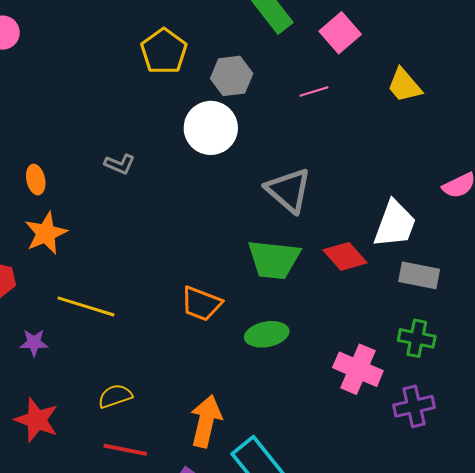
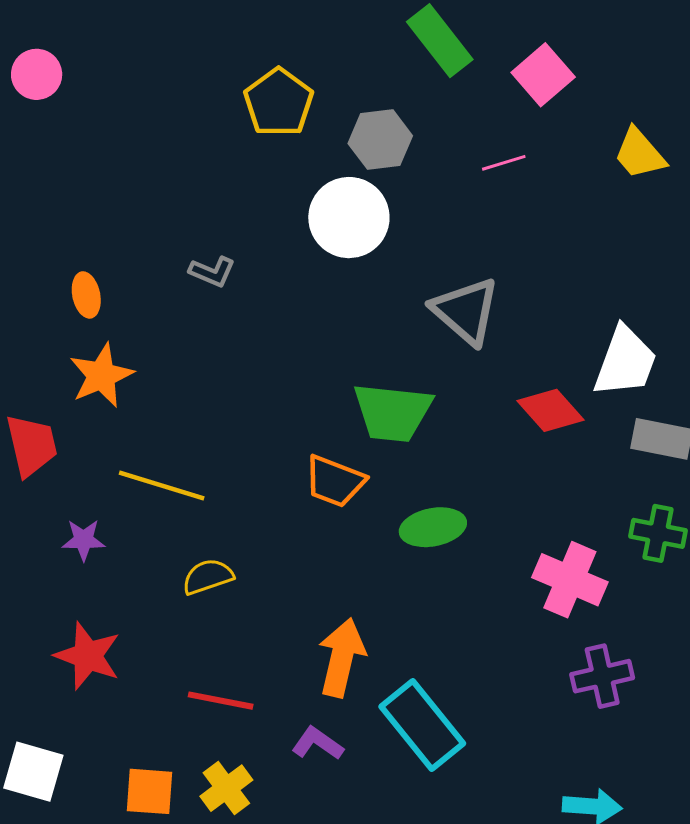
green trapezoid: (274, 260) -> (393, 412), moved
yellow semicircle: (115, 396) -> (208, 577), moved
purple cross: (414, 406) -> (602, 676), moved

